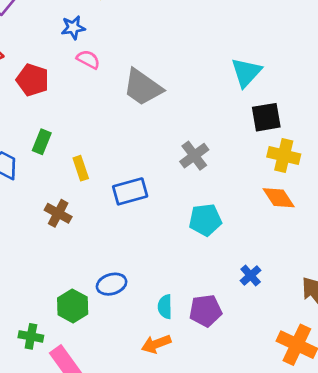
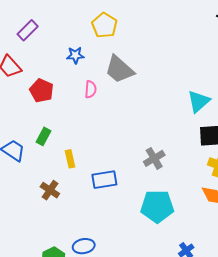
pink semicircle: (88, 59) -> (91, 89), moved, turned 60
gray trapezoid: (143, 87) -> (119, 69), moved
cyan pentagon: (205, 220) -> (157, 206), size x1.4

